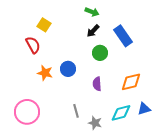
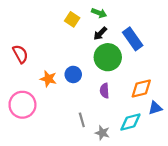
yellow square: (44, 25) -> (72, 19), moved
red semicircle: (33, 45) -> (20, 54), moved
green circle: (100, 53) -> (108, 57), size x1.6
blue triangle: (144, 109) -> (155, 108), moved
pink circle: (27, 112) -> (22, 105), moved

